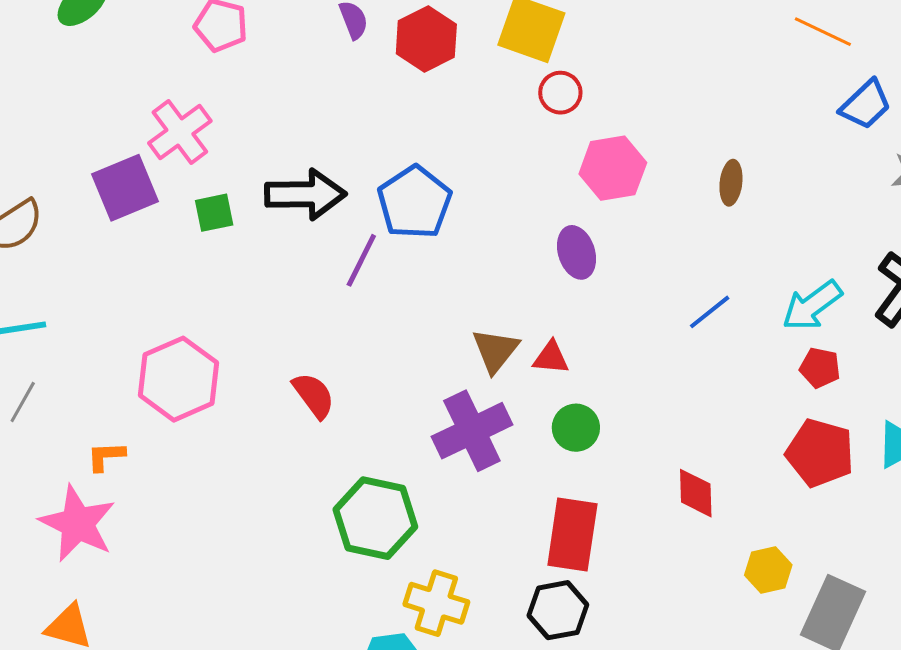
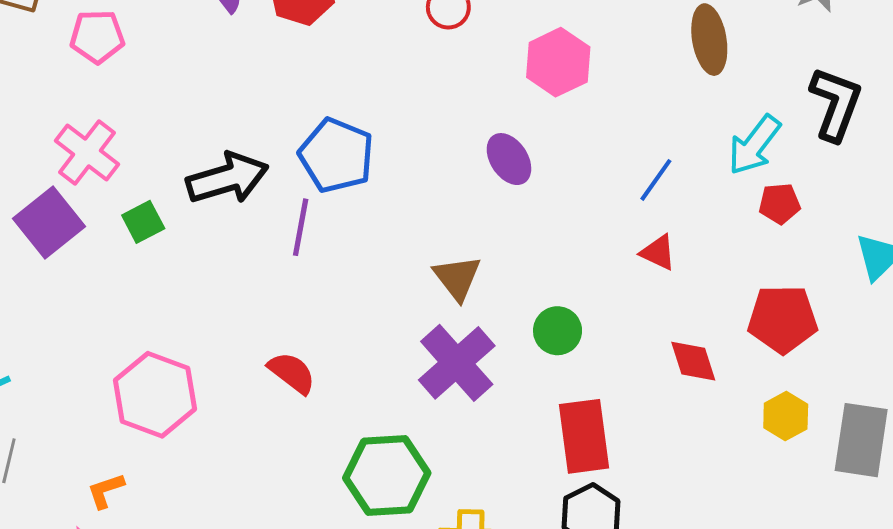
pink hexagon: (613, 168) -> (558, 62), moved
brown ellipse: (731, 183) -> (709, 40), moved, size x1.5
red triangle: (551, 358) -> (658, 252), moved, turned 36
red pentagon: (820, 453) -> (783, 319), moved

